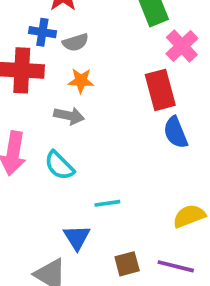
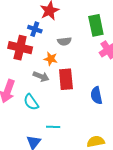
gray semicircle: (75, 42) -> (64, 41), moved
red rectangle: (160, 90) -> (66, 79), moved

